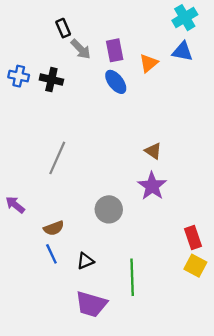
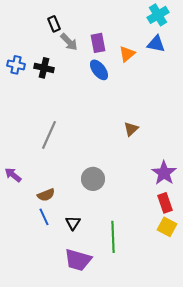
brown triangle: (153, 151) -> (131, 129), turned 42
purple star: (152, 186) -> (164, 173), moved
black triangle: (85, 261) -> (73, 223), turned -35

